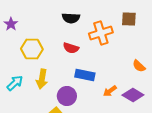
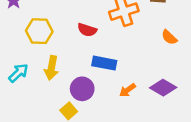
orange semicircle: (139, 66) -> (169, 37), moved
orange arrow: (110, 91) -> (128, 90), moved

